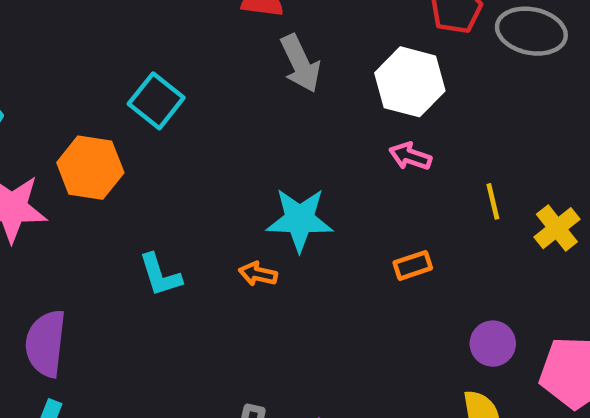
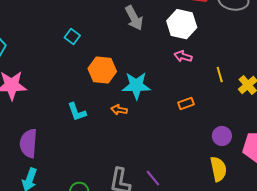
cyan square: (156, 101) -> (72, 37), size x0.7
orange hexagon: (90, 168) -> (102, 70), moved

